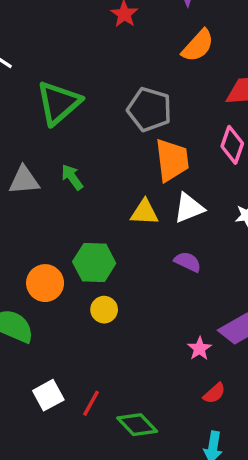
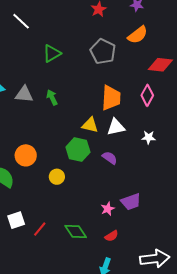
green triangle: (58, 103) -> (52, 53), size x0.7
gray pentagon: (149, 109) -> (103, 51), moved
green hexagon: (94, 262) -> (78, 150), moved
green diamond: (137, 425) -> (76, 232), moved

